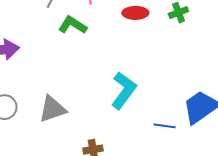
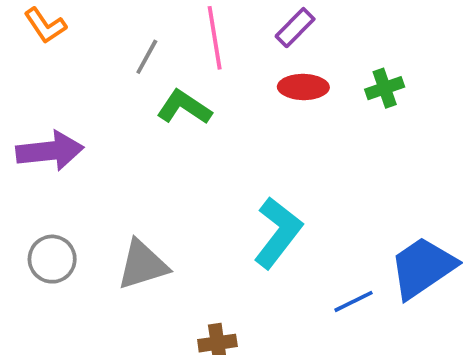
blue line: (165, 126) -> (354, 301), turned -35

